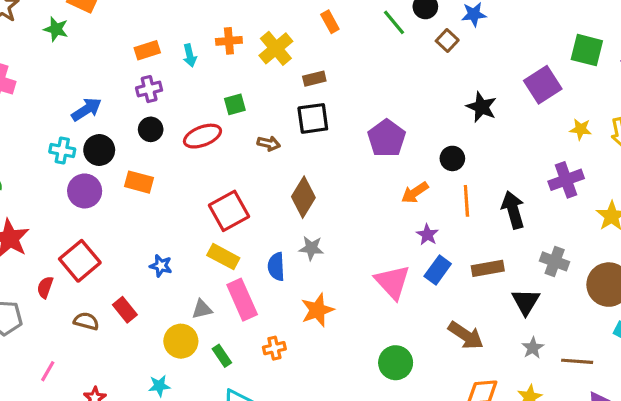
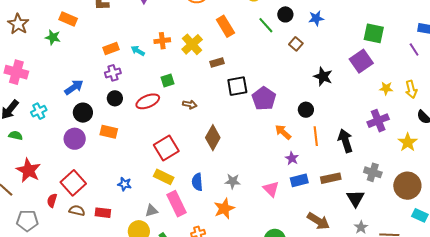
orange rectangle: (330, 22) -> (225, 26), size x1.5
brown square: (447, 41) -> (296, 44), moved
green square: (587, 50) -> (374, 33), moved
cyan arrow: (190, 55) -> (138, 51), turned 136
black square: (313, 118) -> (237, 86), moved
cyan cross: (62, 150) -> (39, 111), moved, turned -35
orange arrow: (415, 193) -> (283, 132), turned 78
gray star: (311, 248) -> (233, 181), moved
blue rectangle: (438, 270) -> (299, 180), turned 42
pink triangle: (392, 282) -> (271, 189), size x0.7
red rectangle: (125, 310) -> (103, 213), turned -42
brown semicircle: (86, 321) -> (77, 211), moved

